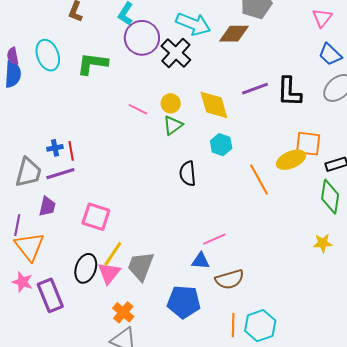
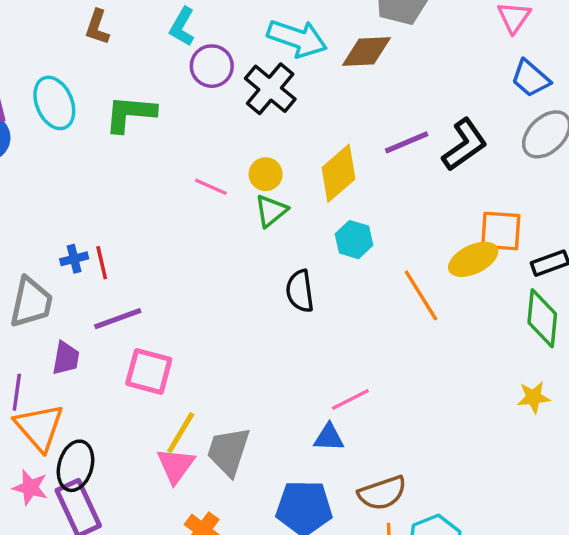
purple circle: (142, 38) -> (212, 66), size x0.7
black L-shape: (289, 92) -> (465, 145), turned -124
yellow diamond: (214, 105) -> (338, 173), turned 68
purple line: (60, 174) -> (118, 319), moved
black ellipse: (86, 268) -> (75, 466), moved
brown semicircle: (230, 279) -> (382, 493), moved

